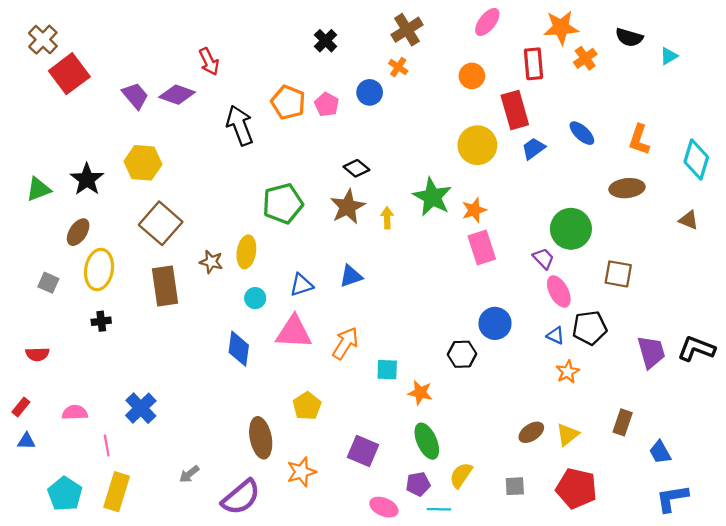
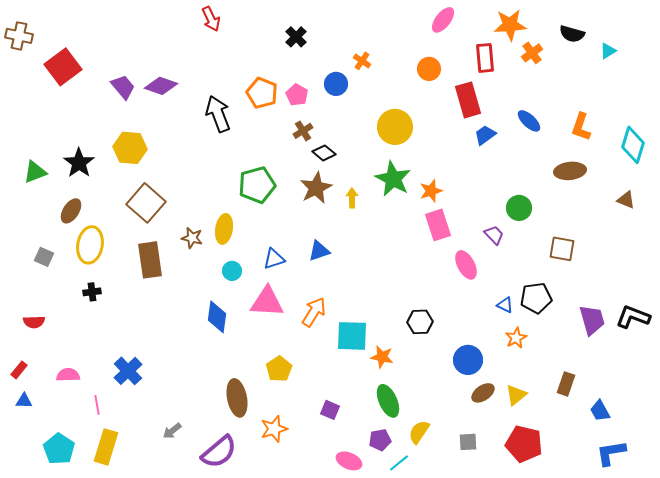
brown cross: (407, 30) -> (303, 131), moved, size x0.7
brown cross: (43, 40) -> (19, 36), moved, turned -32
red arrow: (209, 62) -> (211, 19), moved
yellow circle: (477, 145) -> (395, 127), moved
green circle: (571, 229) -> (519, 208), size x0.7
pink ellipse: (559, 292) -> (466, 265), moved
blue circle: (495, 323) -> (468, 360), moved
cyan square: (387, 370) -> (352, 336), size x1.6
purple square: (363, 451) -> (330, 410), size x0.7
cyan line: (439, 509) -> (399, 463), turned -40

